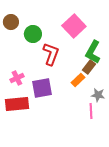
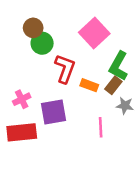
brown circle: (11, 22) -> (33, 28), moved
orange rectangle: (78, 80) -> (89, 85), moved, turned 64
gray star: (98, 95) -> (125, 106), moved
pink line: (91, 111) -> (101, 127), moved

